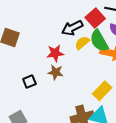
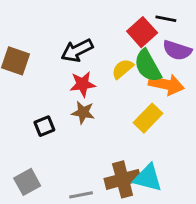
black arrow: (72, 28) -> (77, 50), moved
yellow rectangle: (102, 91) -> (148, 118), moved

